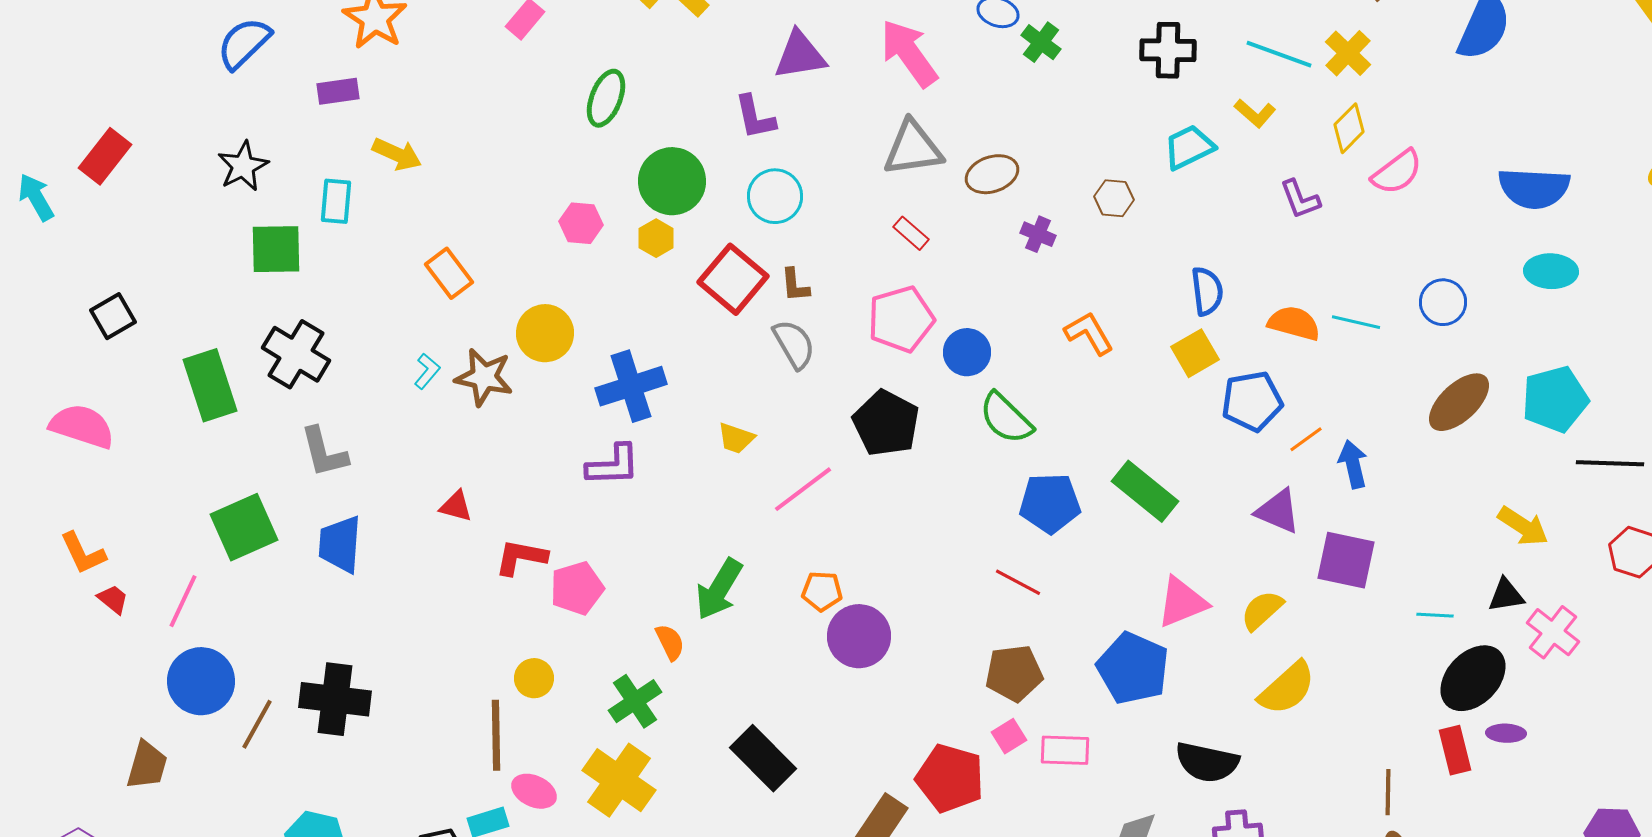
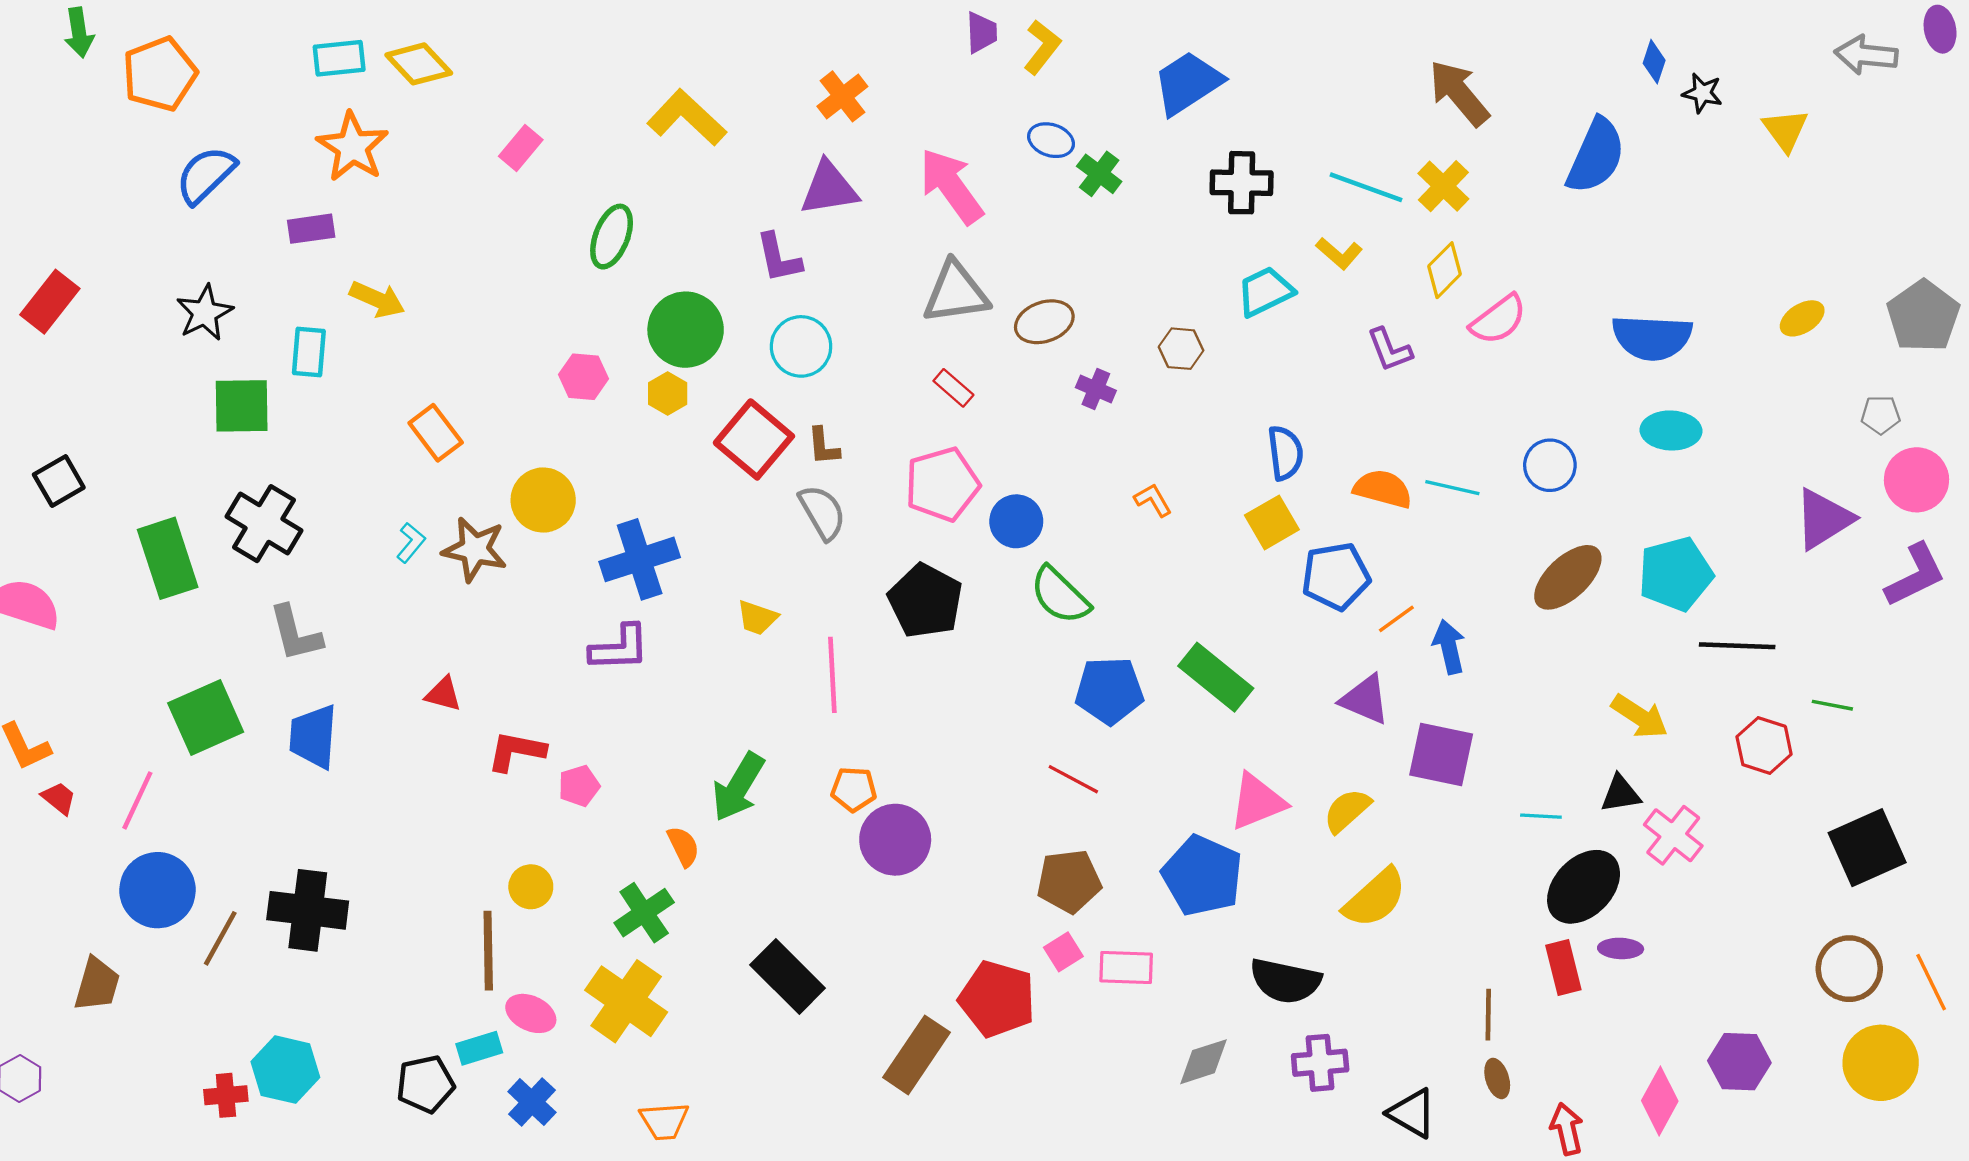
orange L-shape: (1089, 333) -> (1153, 500), size x0.7
pink line: (803, 489) -> (832, 675), turned -56
pink pentagon: (577, 588) -> (579, 786), size x0.7

